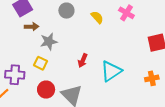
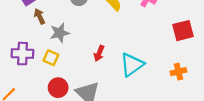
brown arrow: (32, 27) -> (40, 16), turned -112
purple cross: (15, 75) -> (22, 54), moved

